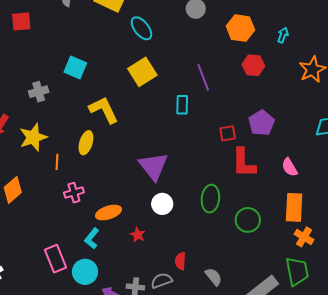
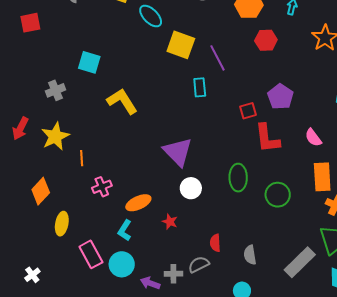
yellow square: (142, 72) -> (181, 45), moved, turned -32
yellow ellipse: (86, 143) -> (62, 224), moved
gray semicircle: (214, 277) -> (250, 255), turned -144

